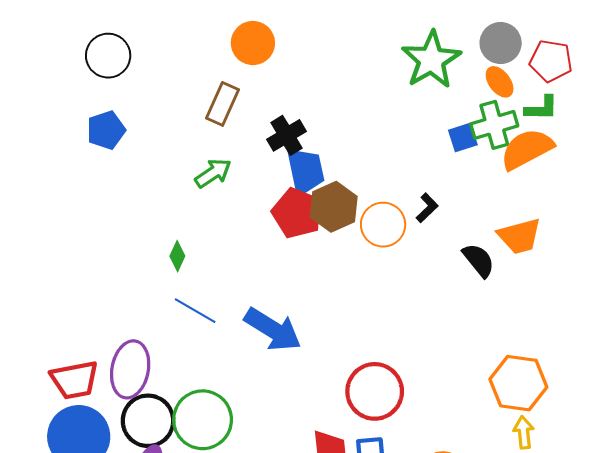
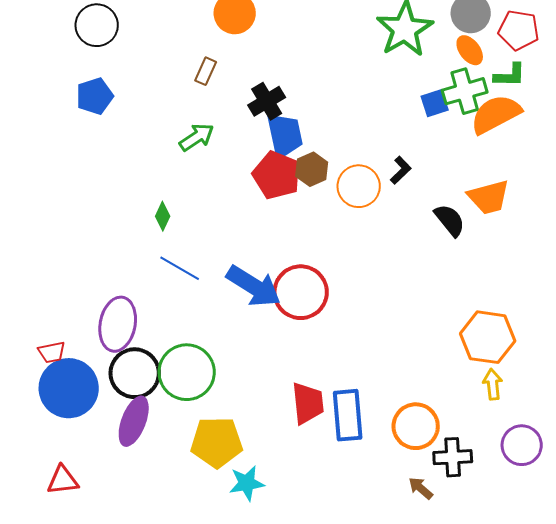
brown rectangle: (222, 104) -> (206, 71), size x0.7
brown hexagon: (334, 207) -> (312, 169), size x0.7
red trapezoid: (75, 380) -> (52, 352), moved, size x0.6
red circle: (375, 391) -> (301, 292), moved

